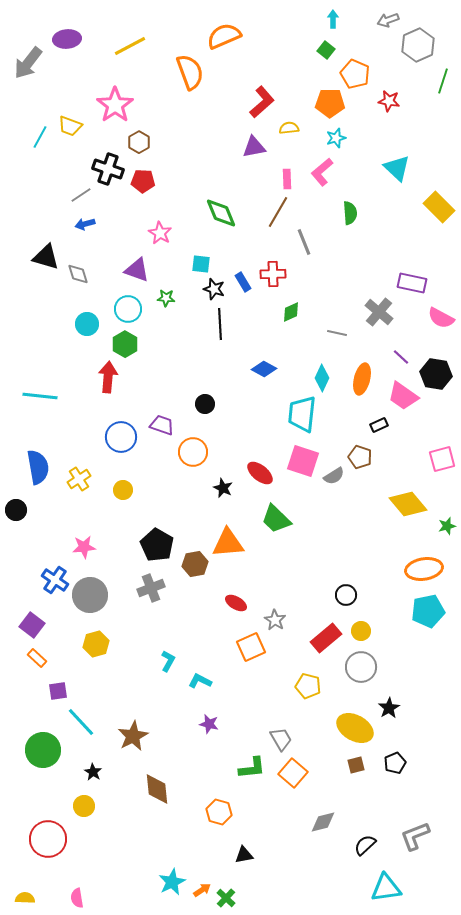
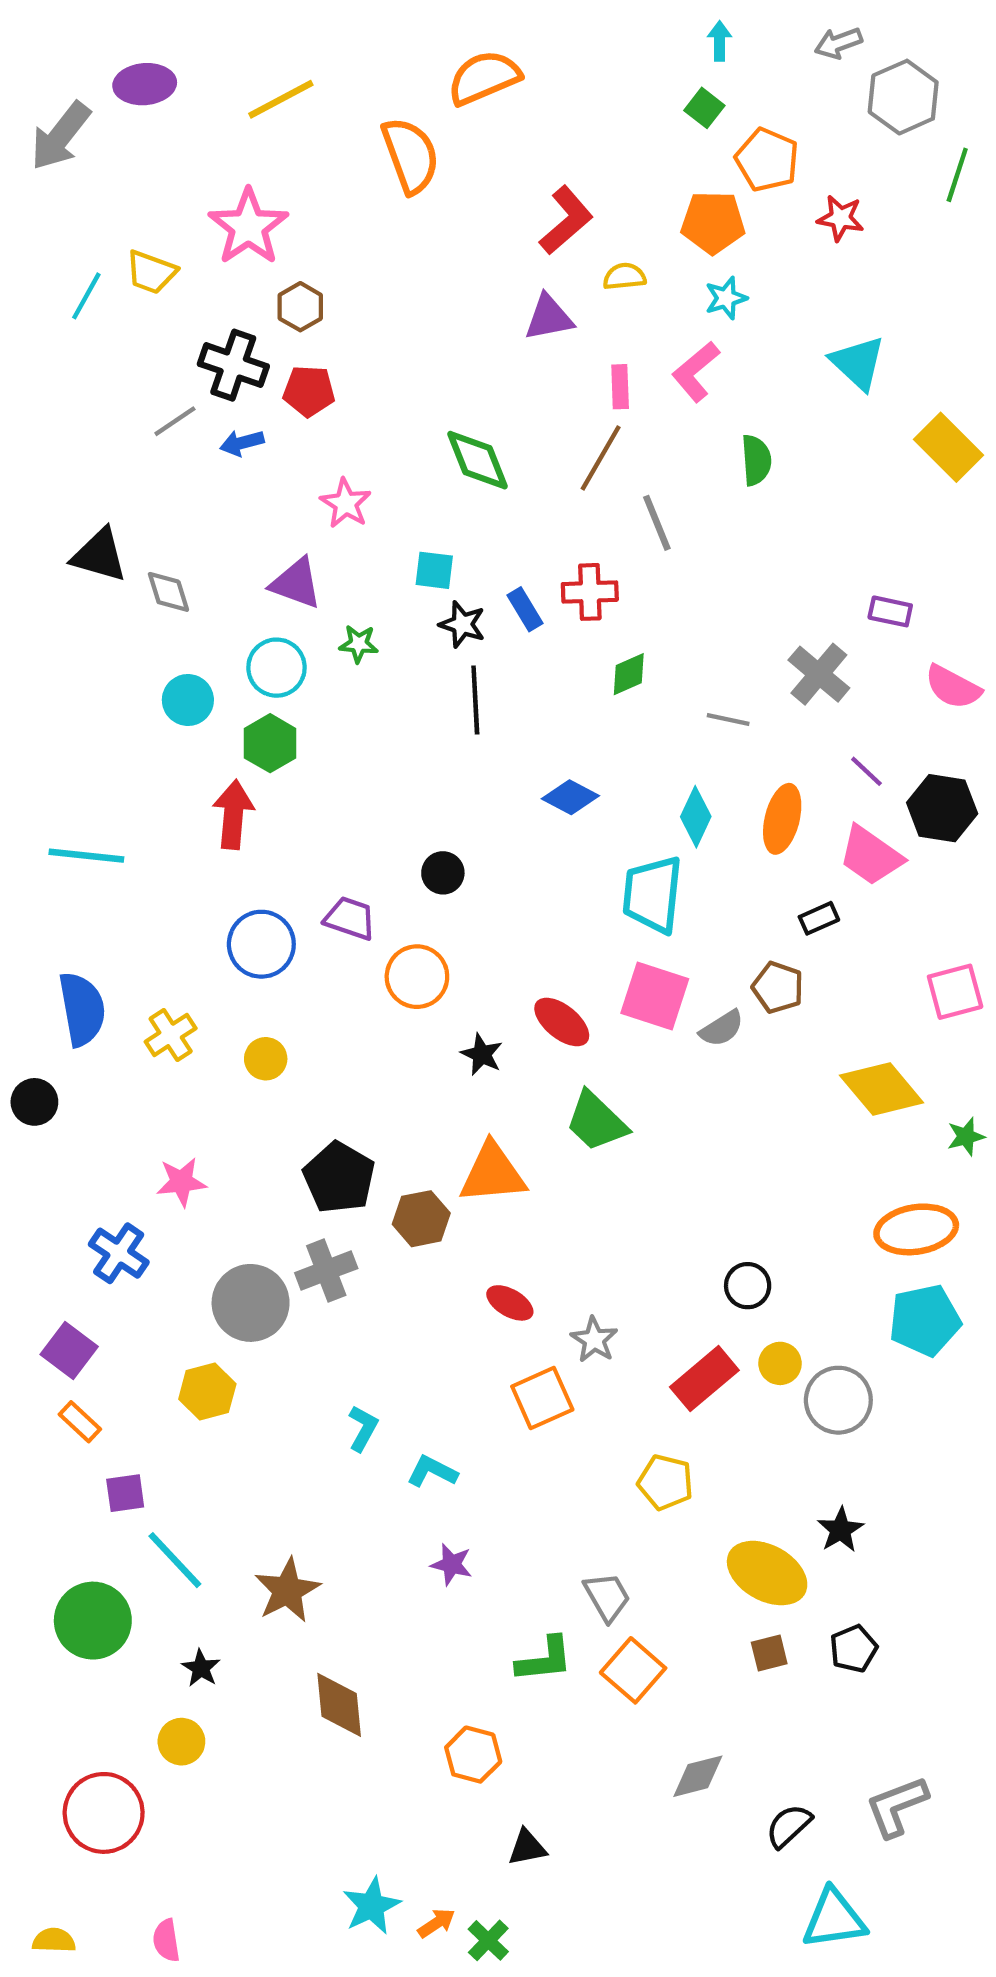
blue arrow: (85, 224) -> (242, 443), moved
purple rectangle: (412, 283) -> (890, 611), size x0.7
gray circle: (90, 595) -> (251, 1303), moved
gray circle: (361, 667) -> (838, 1400), moved

